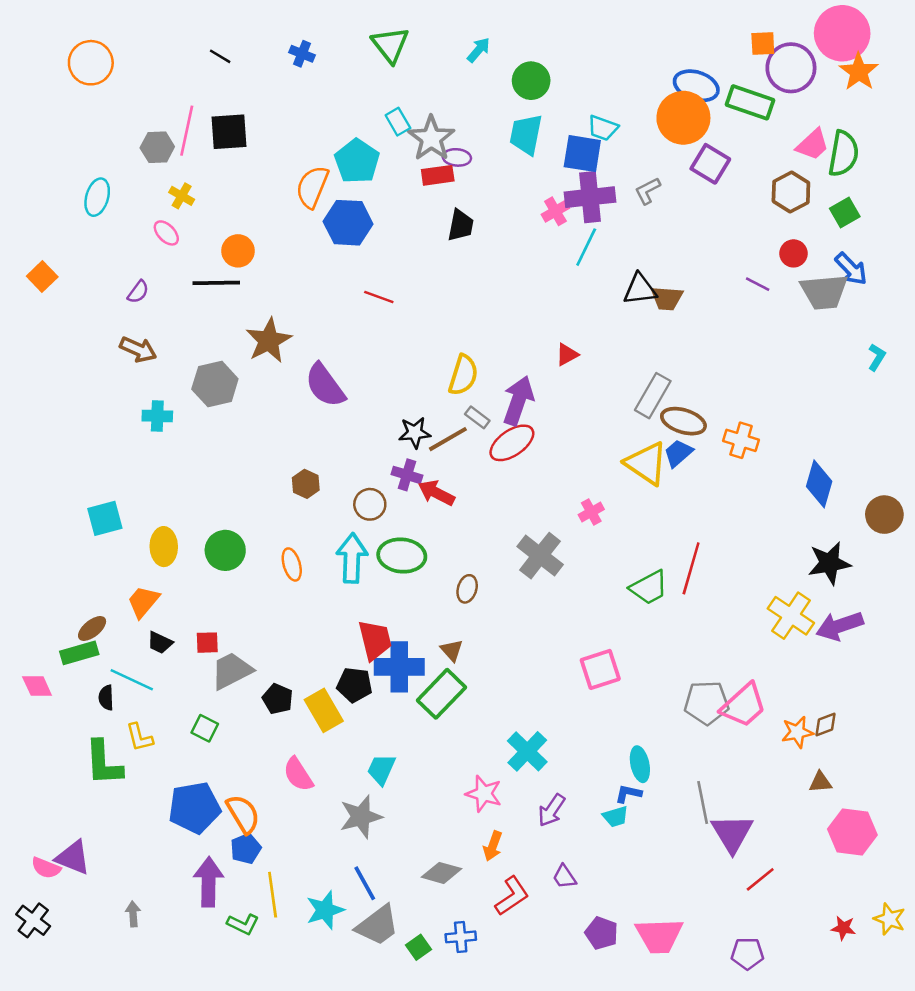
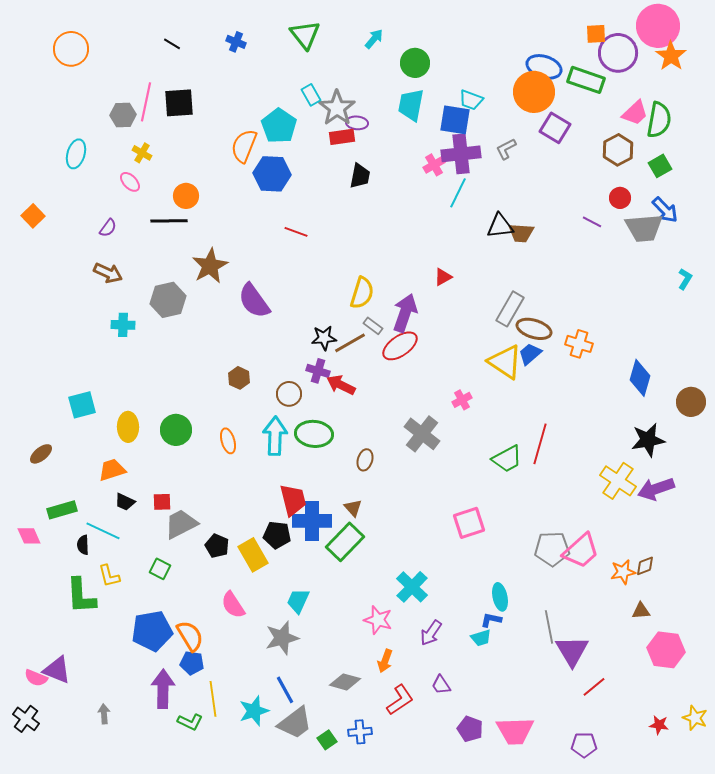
orange trapezoid: (143, 602) -> (112, 470), turned 32
brown ellipse: (92, 628) -> (41, 454), moved
blue pentagon: (246, 849) -> (192, 663), turned 30

